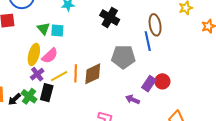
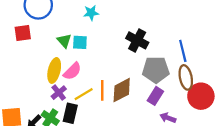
black cross: (110, 18) -> (137, 40), moved
brown ellipse: (155, 25) -> (186, 77), moved
red circle: (162, 81) -> (201, 96), size x1.5
purple rectangle: (149, 84) -> (155, 96), moved

